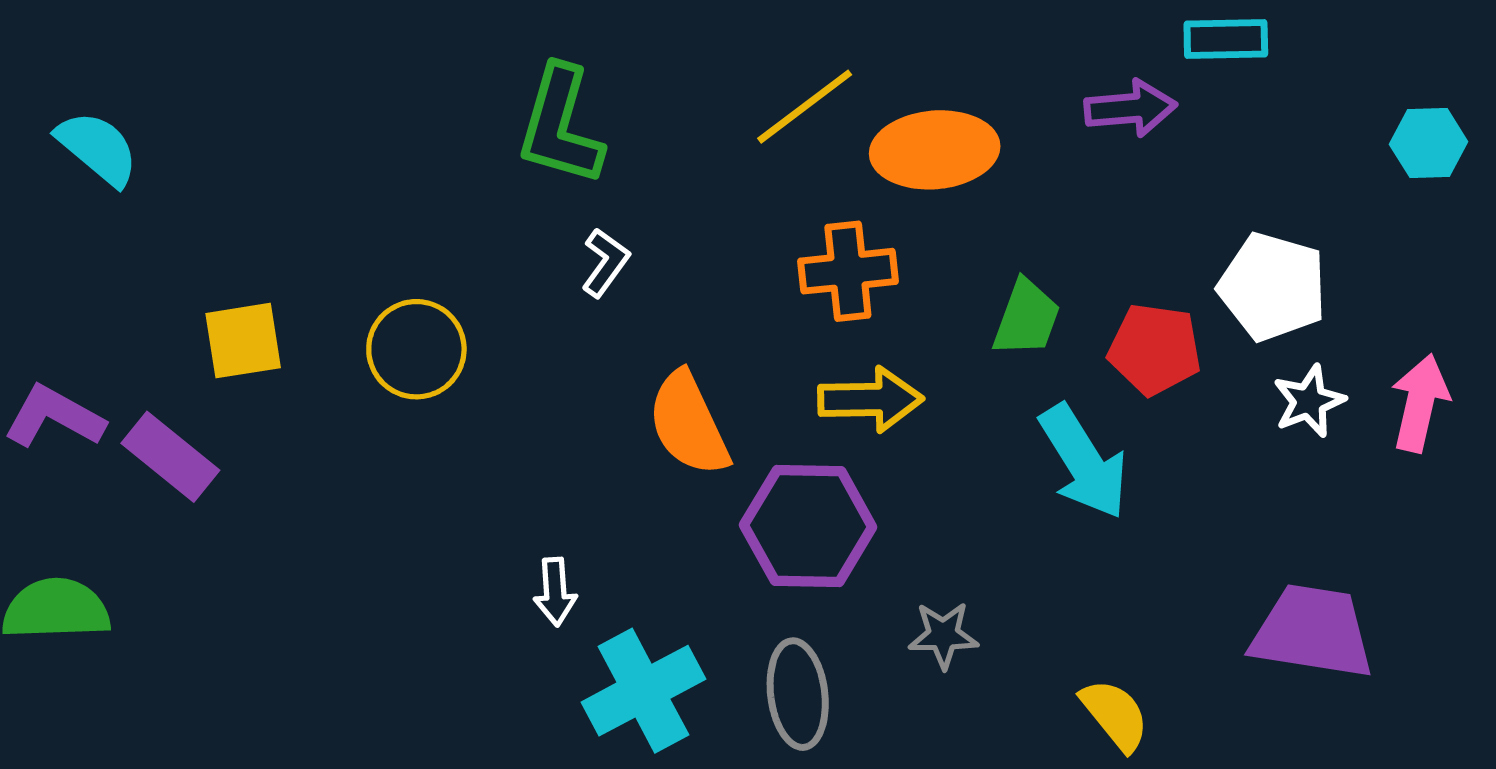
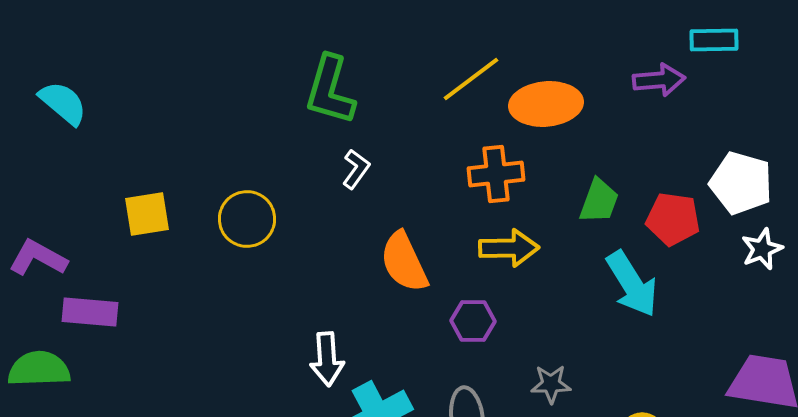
purple rectangle: (170, 457) -> (90, 312), moved, turned -34
purple hexagon: (808, 526) -> (473, 321), size x0.6
white arrow: (555, 592) -> (327, 359), size x1.4

